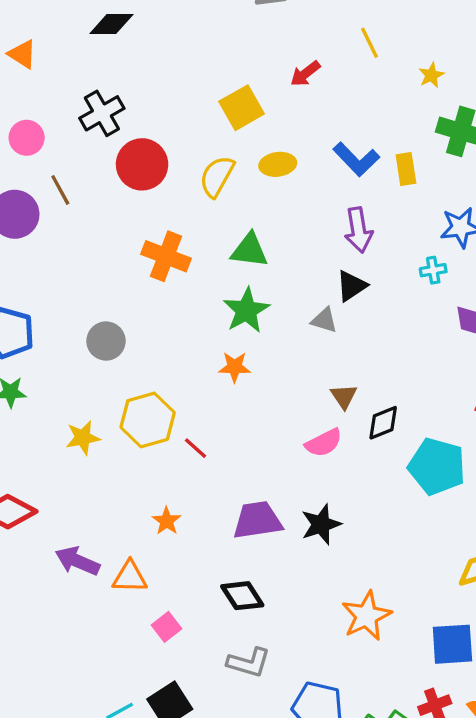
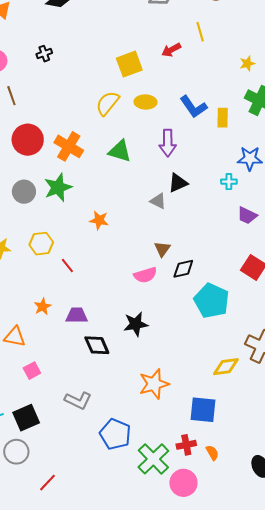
yellow line: (369, 43) -> (200, 32), moved
black cross: (102, 113) -> (44, 54), size x0.6
red circle: (142, 164) -> (28, 140), moved
purple arrow: (358, 230) -> (168, 143), moved
green star: (246, 310) -> (58, 187), moved
yellow hexagon: (148, 420) -> (41, 244), size x0.7
purple trapezoid: (257, 520) -> (77, 315), moved, size x0.7
black diamond: (242, 596) -> (97, 345), moved

